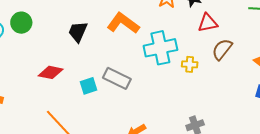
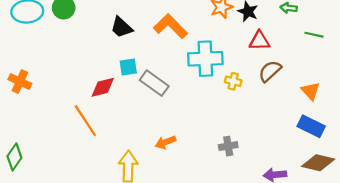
black trapezoid: (78, 32) -> (121, 27), turned -80
red diamond: (51, 72) -> (103, 87), moved, turned -35
cyan square: (89, 86) -> (128, 67), moved

